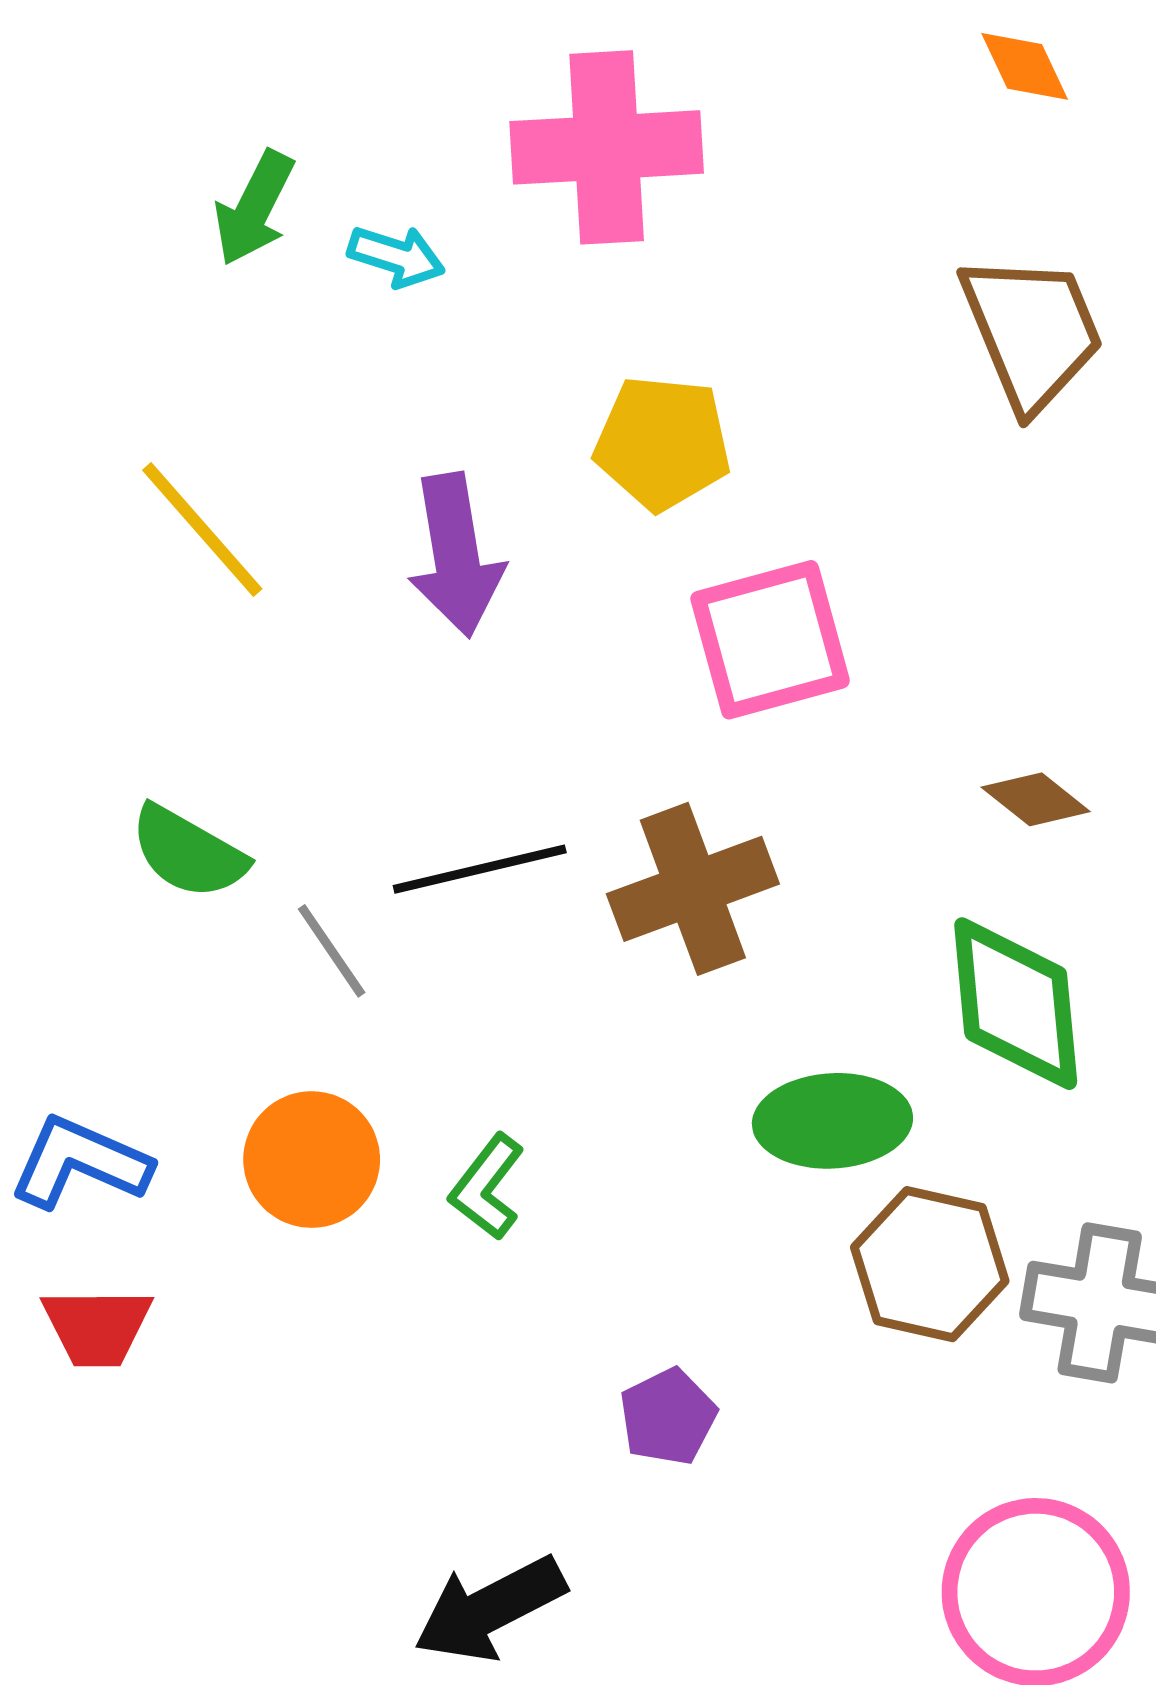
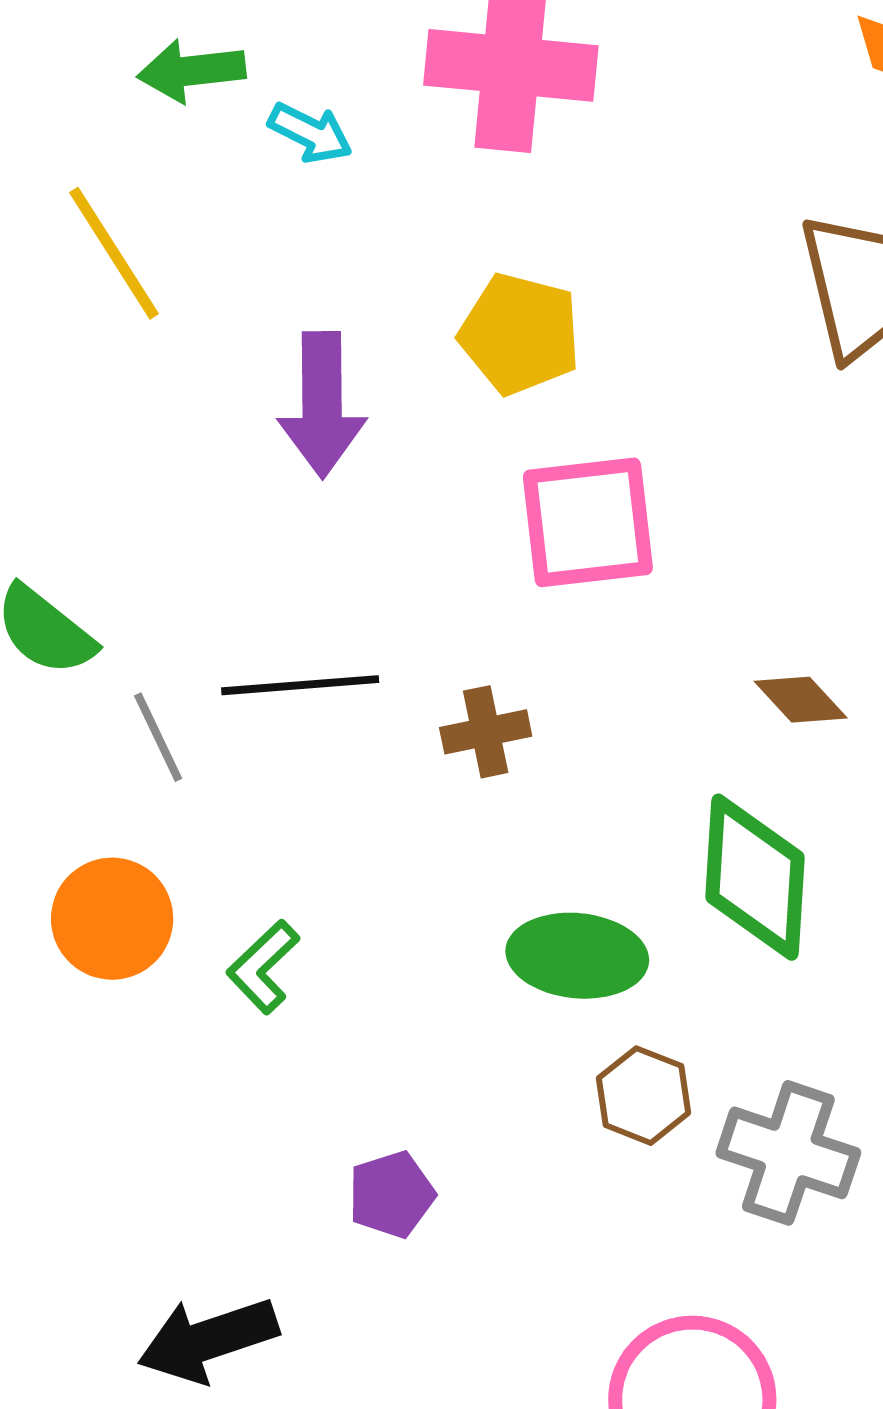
green arrow: (254, 208) -> (191, 71), turned 48
yellow line: (202, 529) -> (114, 253), moved
brown cross: (693, 889) -> (486, 732), size x0.6
brown hexagon: (930, 1264) -> (644, 1096), size x0.7

